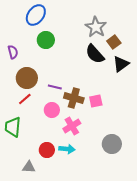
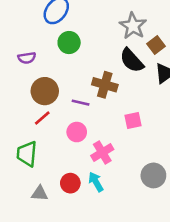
purple semicircle: (13, 52) -> (27, 58), turned 96
brown cross: (74, 98) -> (105, 85), moved
cyan arrow: (67, 149) -> (96, 182), turned -126
gray triangle: (29, 167) -> (40, 193), moved

